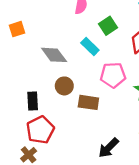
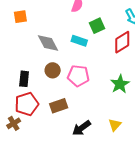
cyan rectangle: (90, 47) -> (79, 41), turned -35
pink pentagon: (113, 75) -> (78, 76), moved
brown rectangle: (88, 102) -> (59, 106), moved, turned -36

